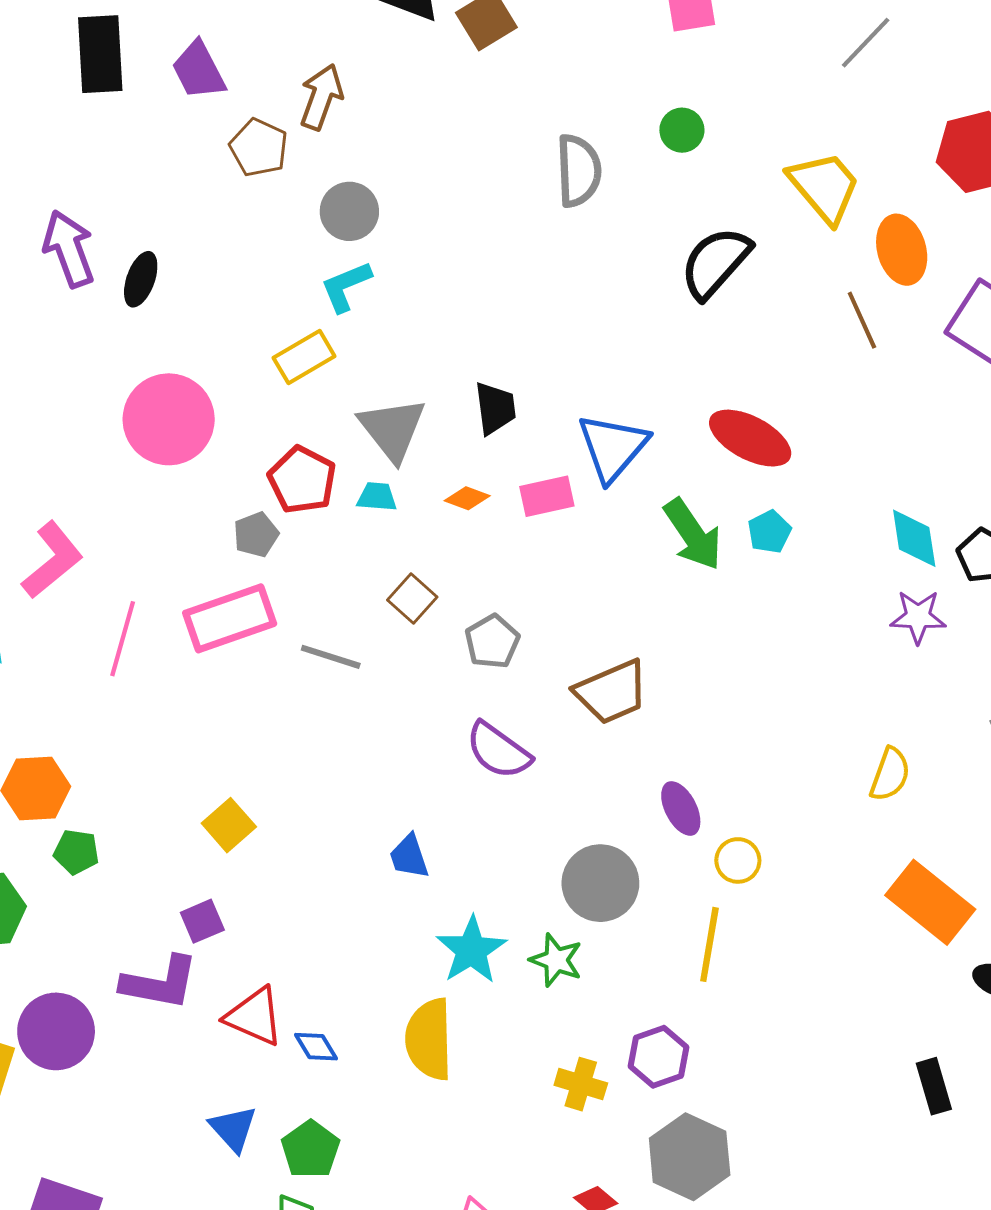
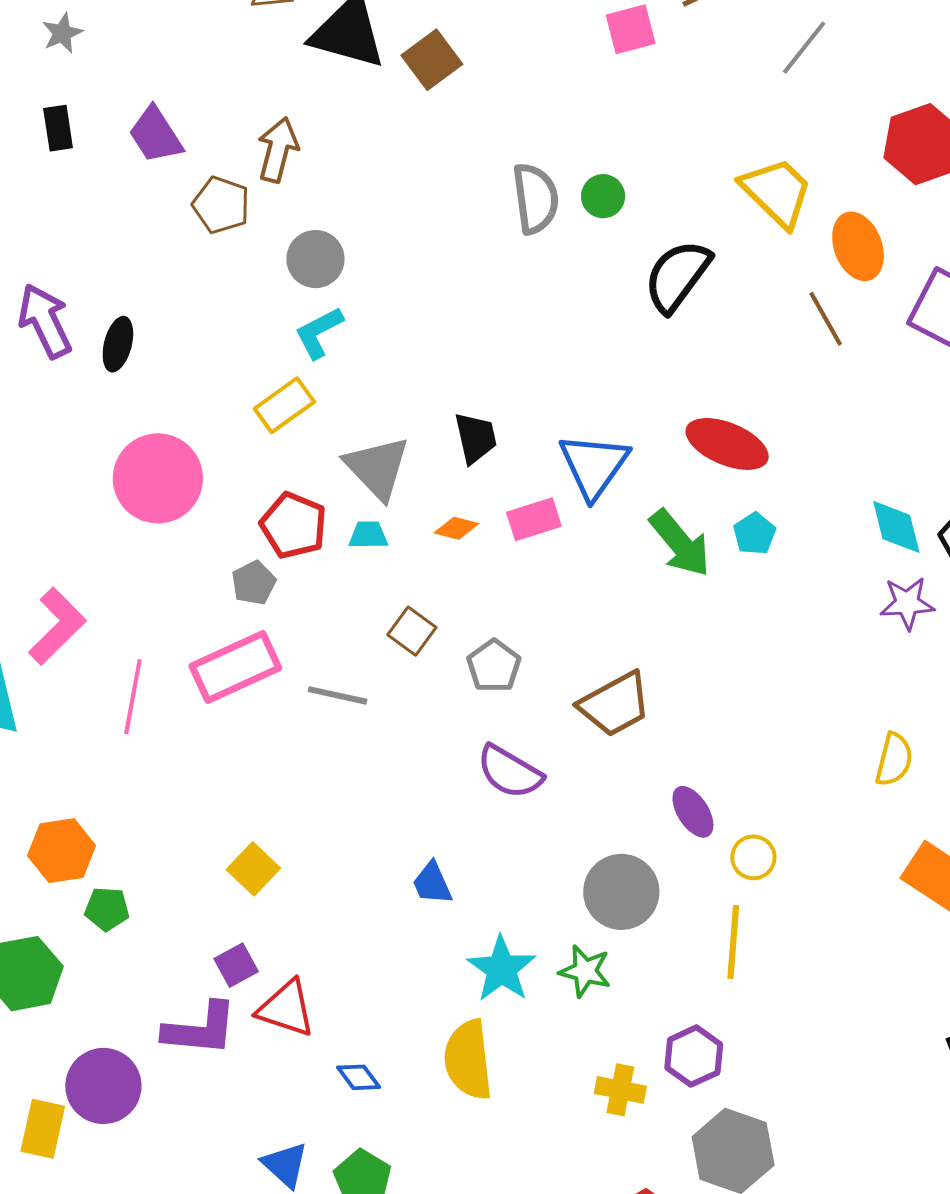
black rectangle: (100, 54) -> (58, 128), size x0.6
green circle: (682, 130) -> (603, 196), moved
red triangle: (254, 1017) -> (286, 1008), moved

